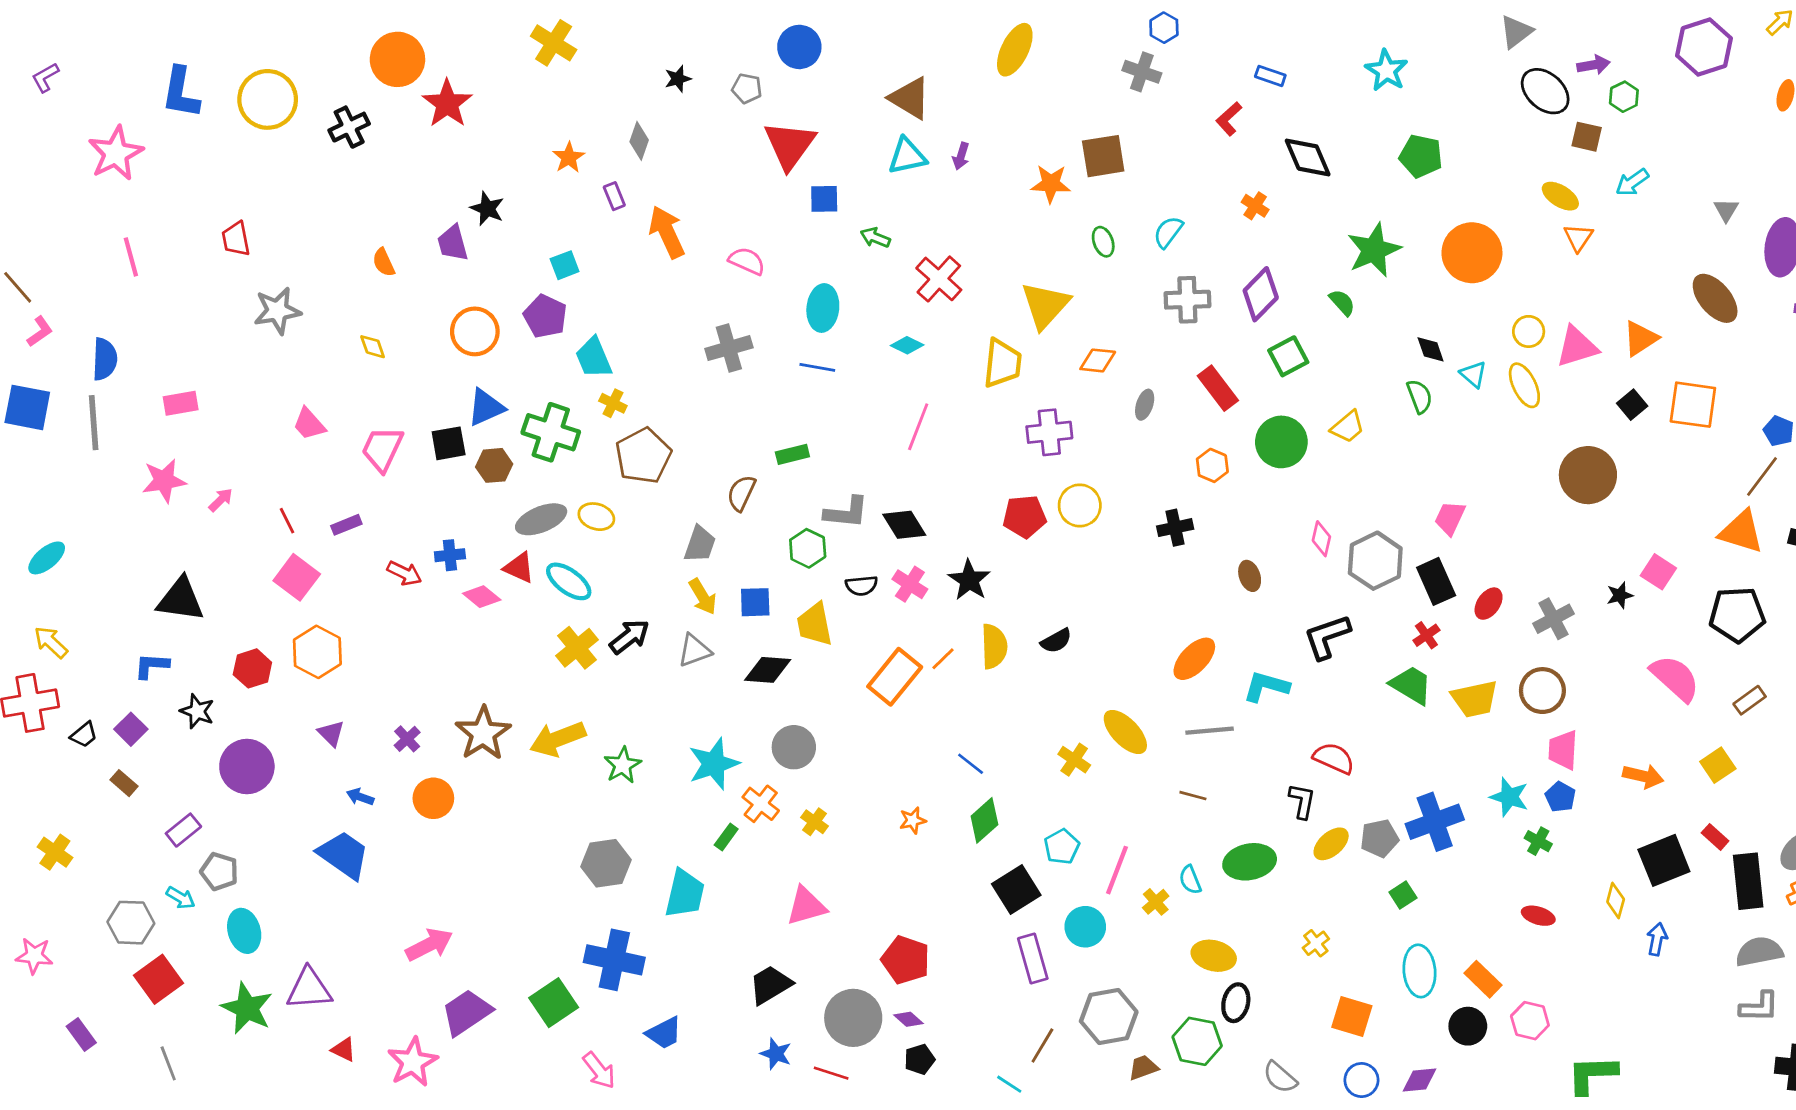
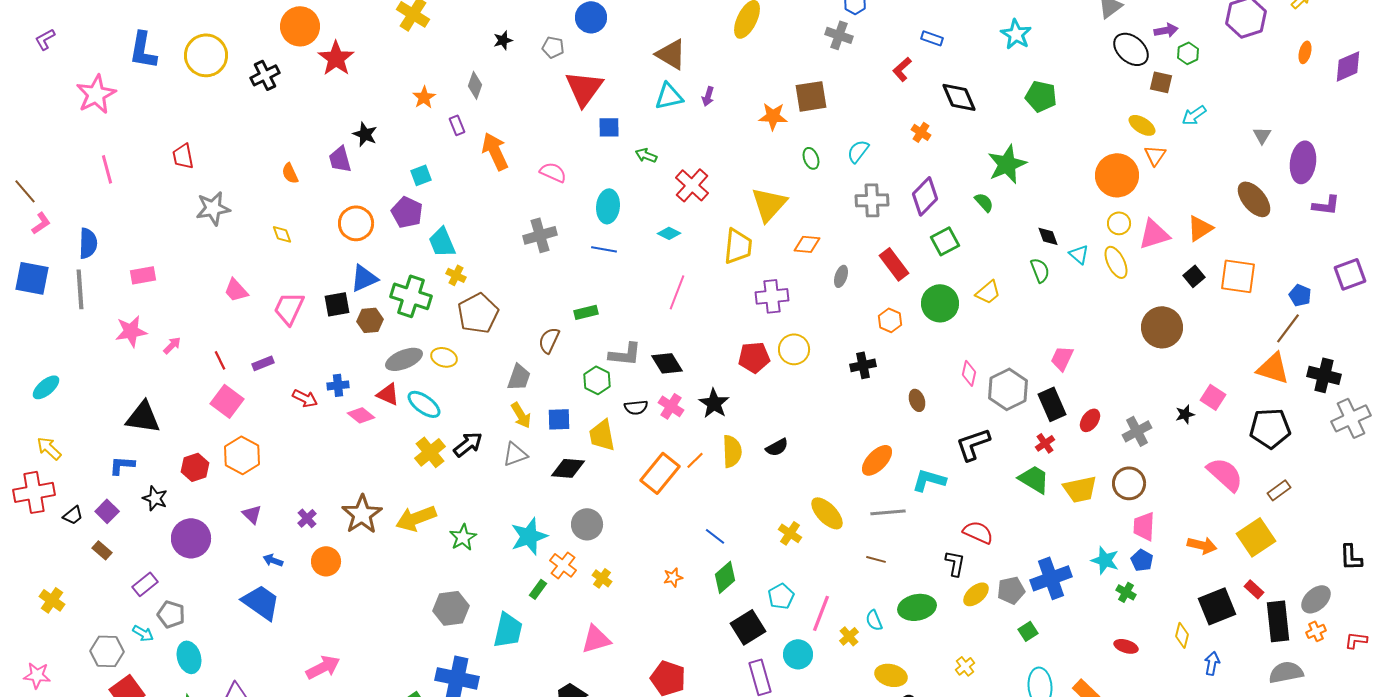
orange circle: (1472, 253) -> (1117, 175), moved
yellow square: (1718, 765) -> (1256, 537), size x1.5

